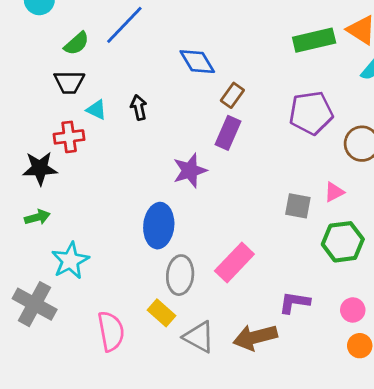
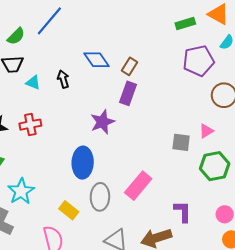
green rectangle: (314, 40) -> (185, 23), size x0.7
blue diamond: (197, 62) -> (97, 60), moved
purple pentagon: (311, 113) -> (199, 61), moved
red cross: (69, 137) -> (30, 125), moved
purple L-shape: (294, 302) -> (183, 211), turned 85
yellow rectangle: (162, 313) -> (69, 210), moved

